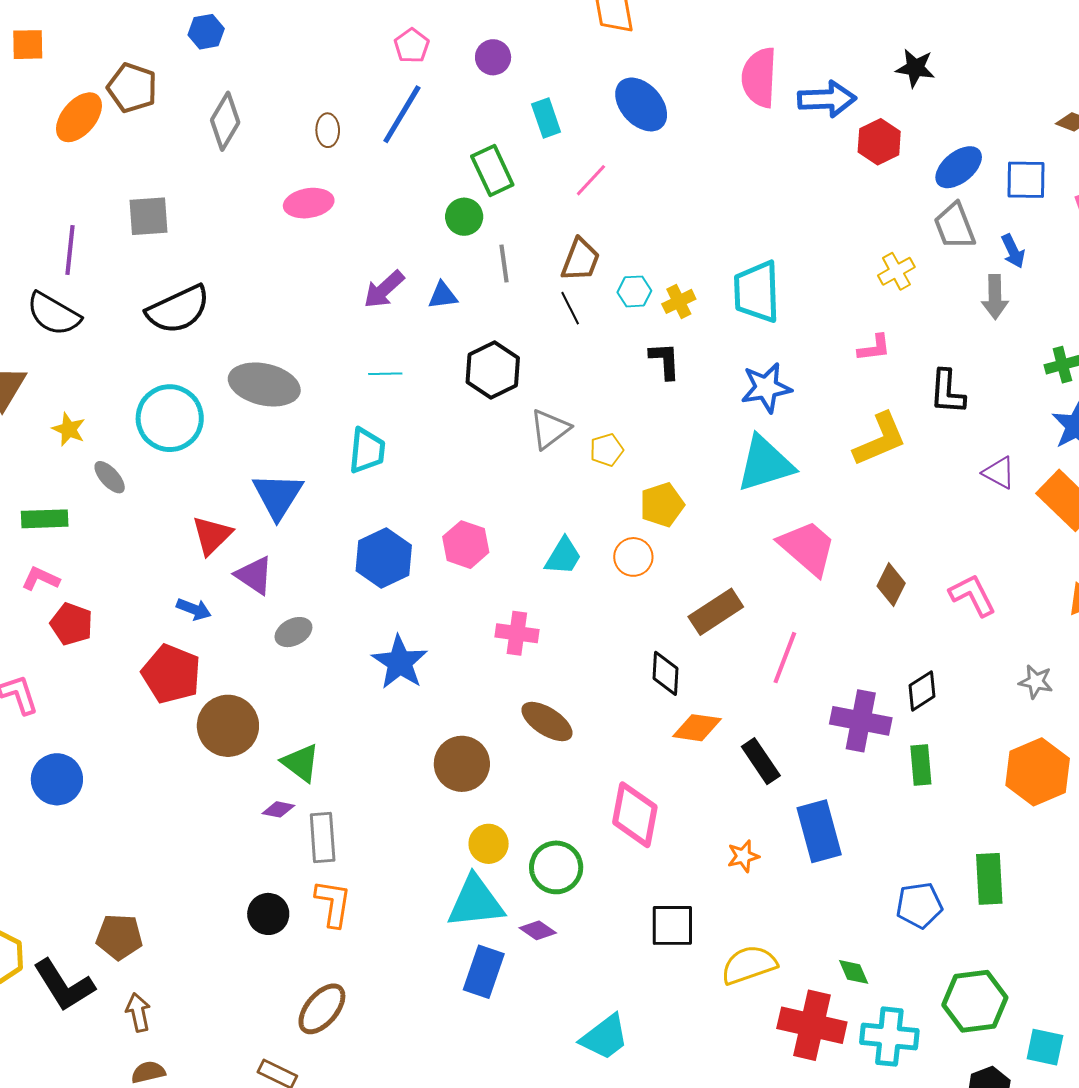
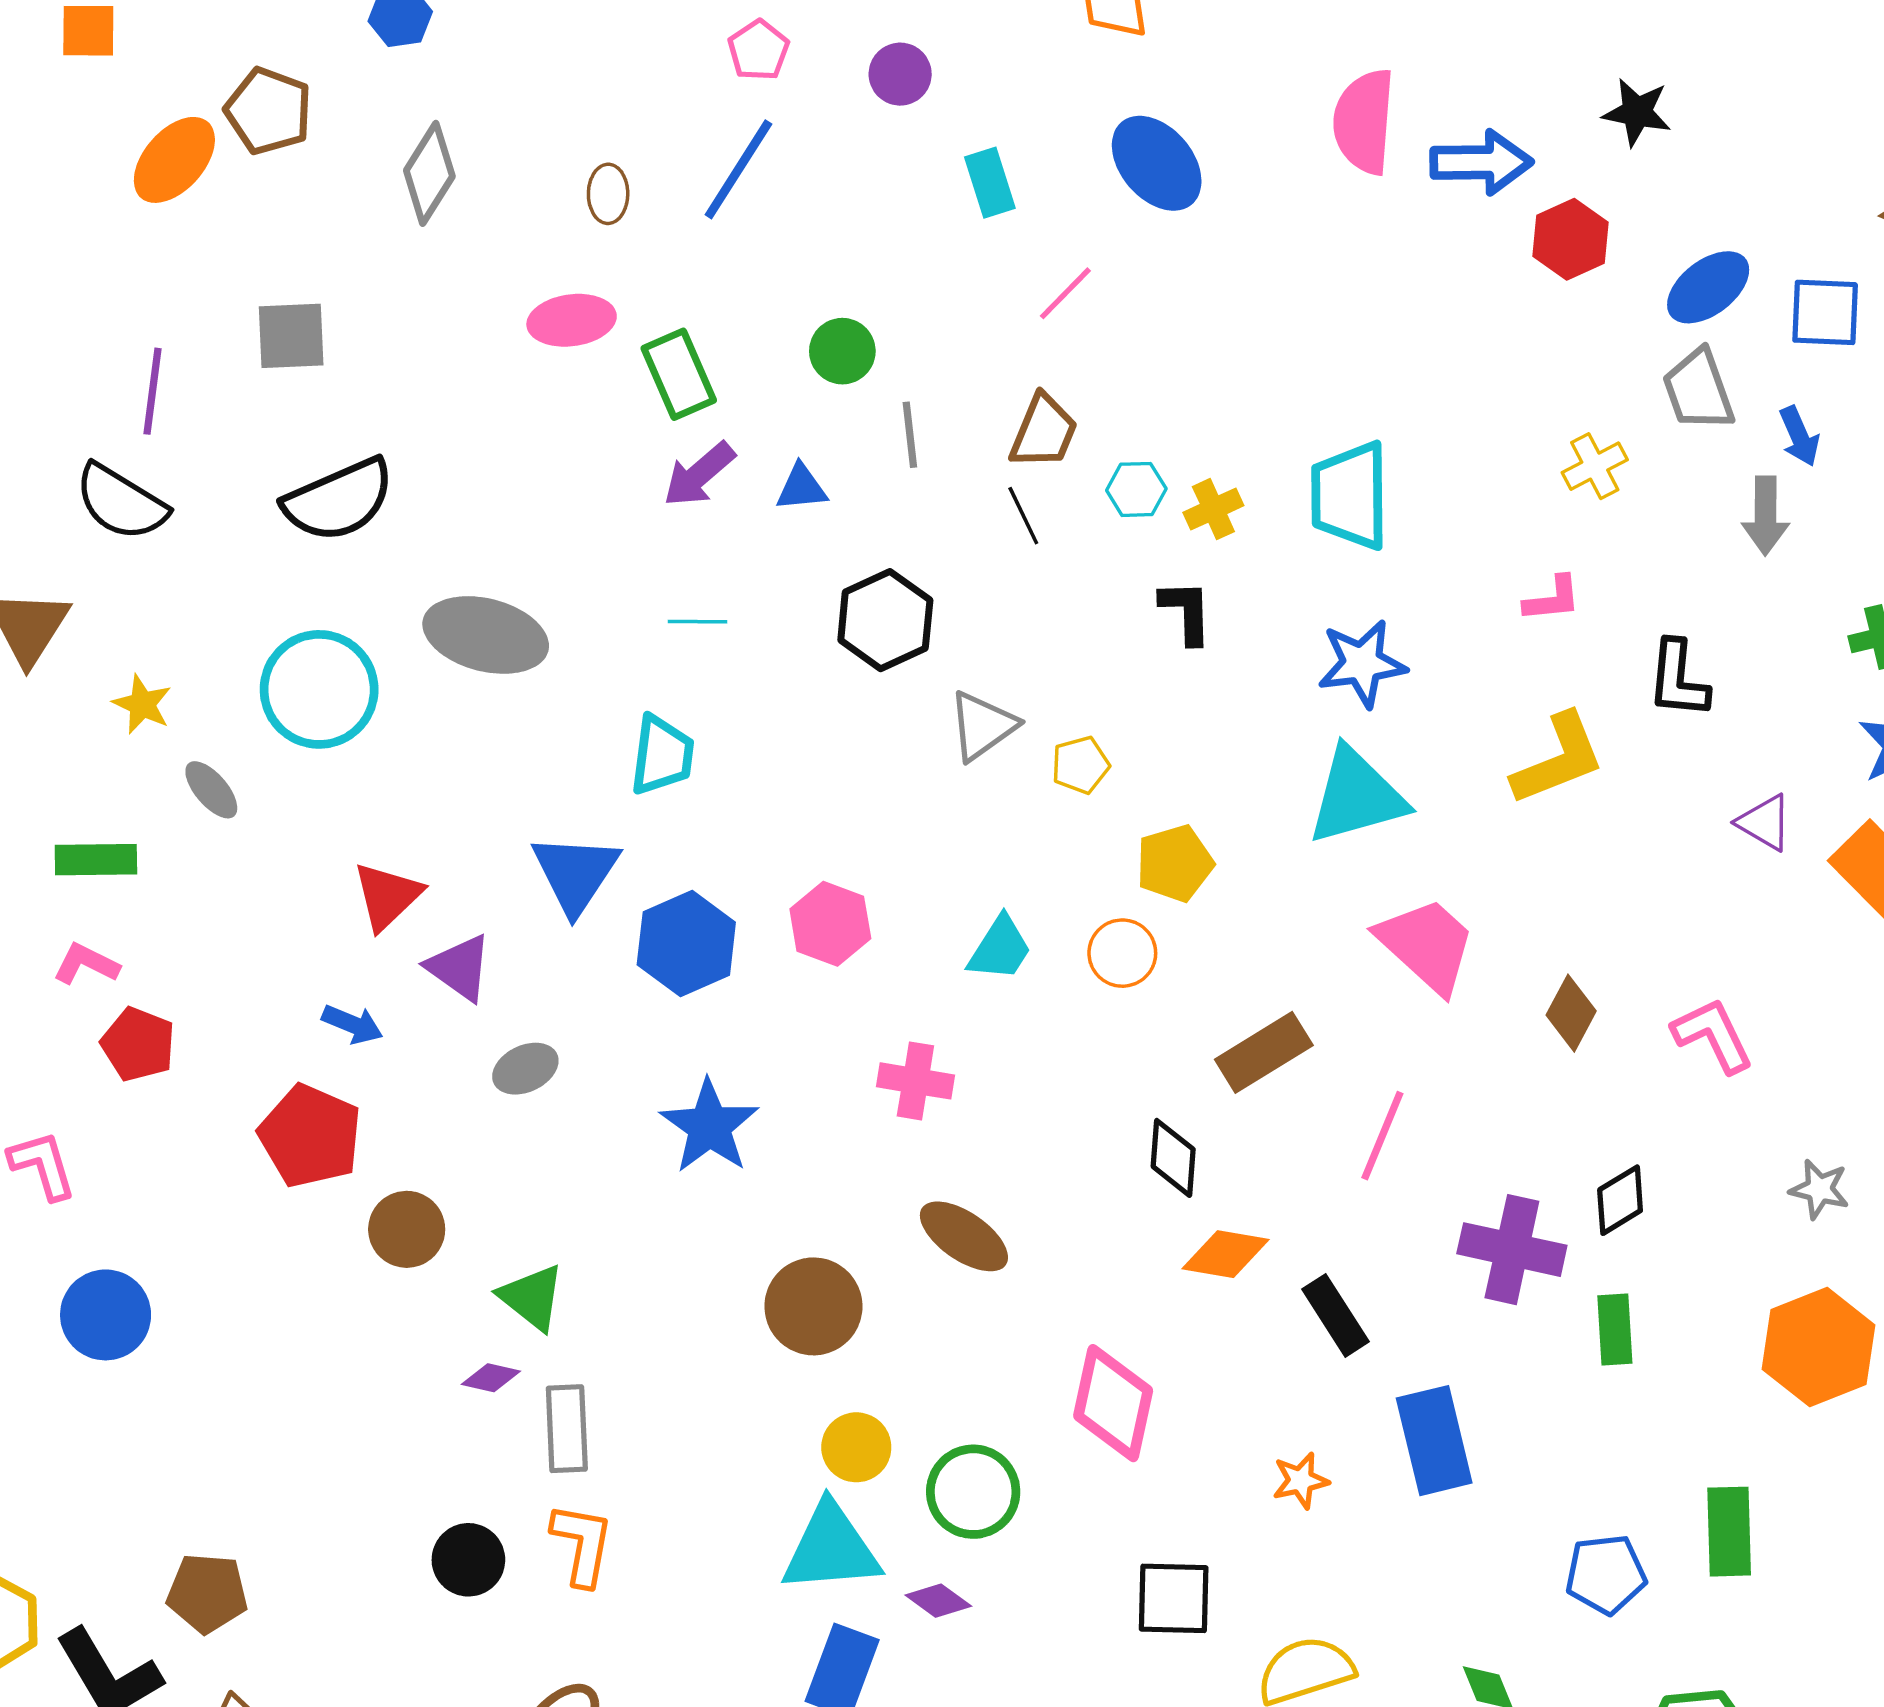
green rectangle: (492, 170) -> (679, 374), moved
blue triangle: (278, 496) -> (575, 873), moved
brown circle: (228, 726) -> (407, 1229), size x0.7

